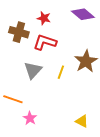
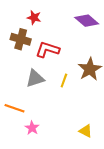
red star: (44, 18) -> (34, 18), moved
gray triangle: (33, 70) -> (35, 78), turned 30

